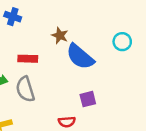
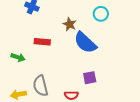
cyan circle: (122, 42) -> (101, 14), moved
gray semicircle: (25, 89) -> (41, 86), moved

